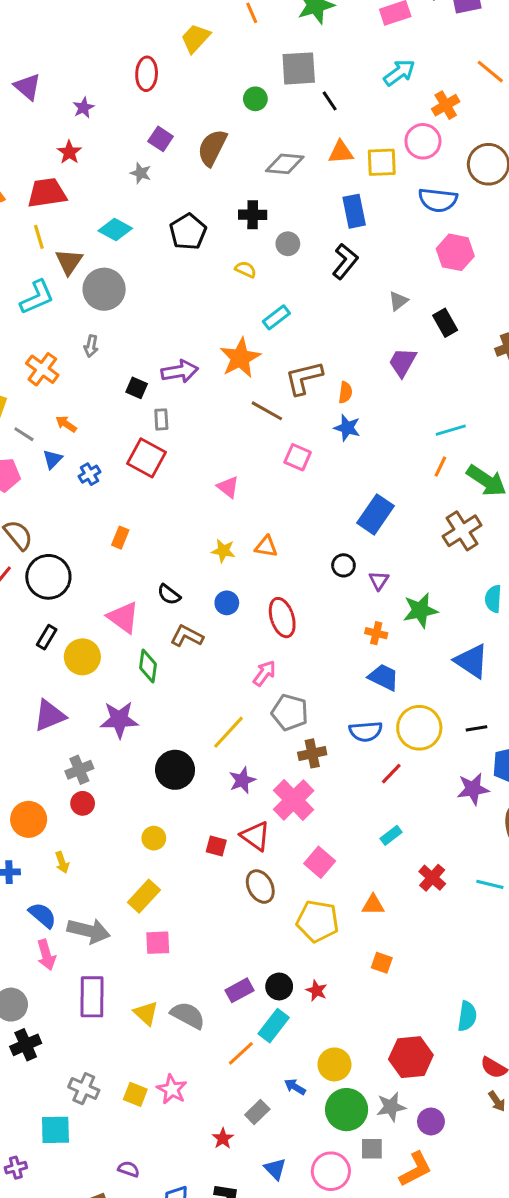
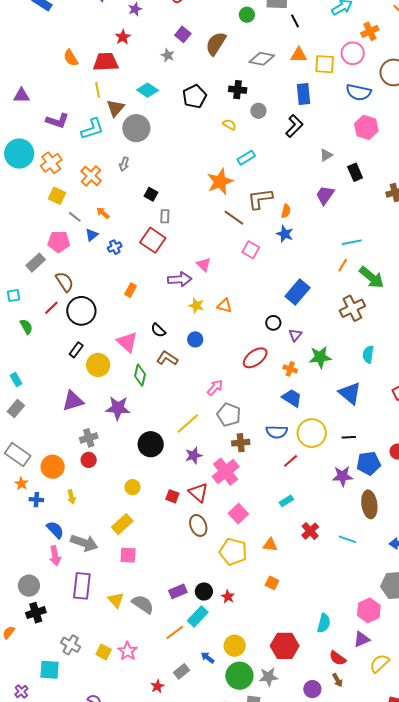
purple arrow: (180, 371) -> (180, 279), moved
red ellipse: (282, 618) -> (255, 358), moved, turned 65
purple circle: (431, 1121) -> (312, 689), moved
purple cross: (16, 1168) -> (21, 692), turned -32

